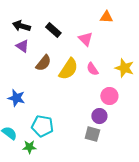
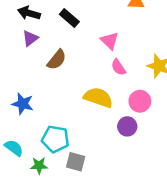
pink triangle: (85, 39) -> (110, 41), moved
purple triangle: (22, 46) -> (30, 38), turned 48
yellow semicircle: (68, 69) -> (98, 97), moved, turned -105
gray square: (92, 134) -> (76, 162), moved

